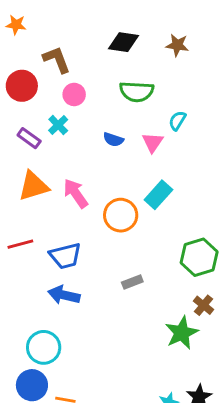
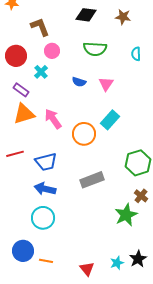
red circle: (22, 86) -> (16, 56), moved
cyan semicircle: (177, 121) -> (136, 54), moved, turned -32
purple rectangle: (29, 138) -> (21, 90), moved
gray rectangle: (132, 282) -> (92, 180), size x1.6
cyan circle: (44, 347) -> (43, 218), moved

